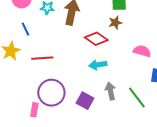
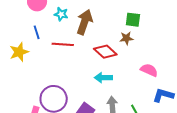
red line: (42, 58) -> (63, 44), moved

